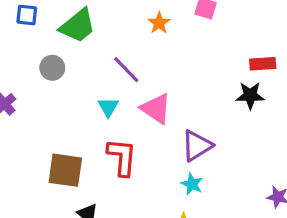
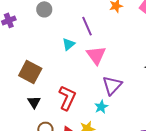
purple triangle: (197, 146) -> (112, 85), turned -35
red L-shape: (122, 157) -> (67, 98), moved

